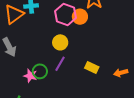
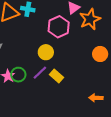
orange circle: (80, 17) -> (100, 54), moved
yellow rectangle: (92, 67) -> (57, 76), moved

